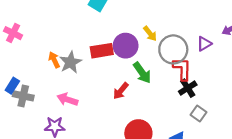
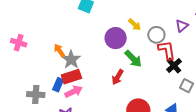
gray circle: (173, 49) -> (156, 35), size x0.7
red rectangle: (102, 51) -> (71, 77), moved
orange arrow: (54, 60) -> (59, 50), moved
blue rectangle: (12, 86) -> (58, 85), moved
pink arrow: (67, 99) -> (74, 92), turned 144

